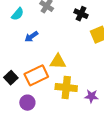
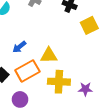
blue arrow: (31, 37) -> (19, 47), moved

